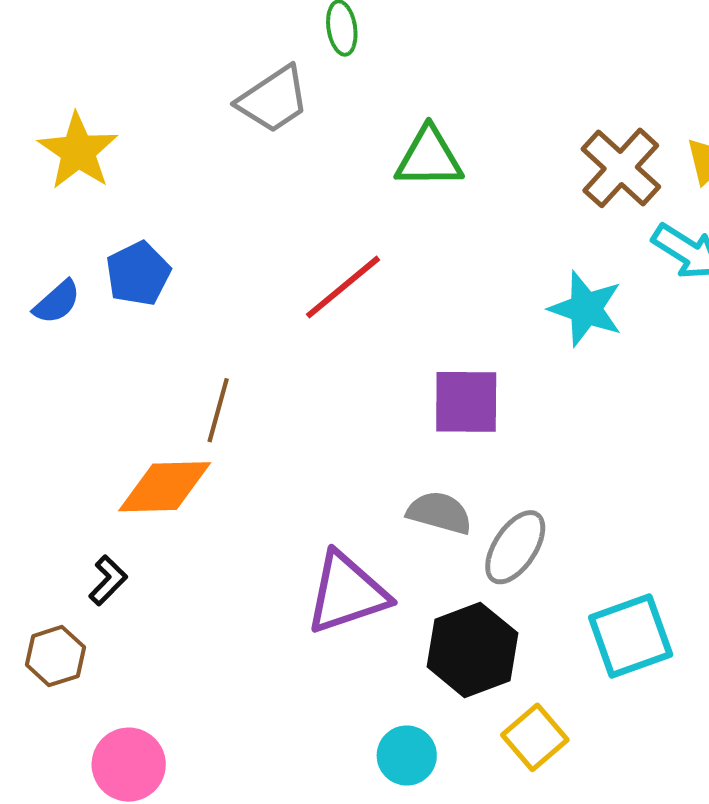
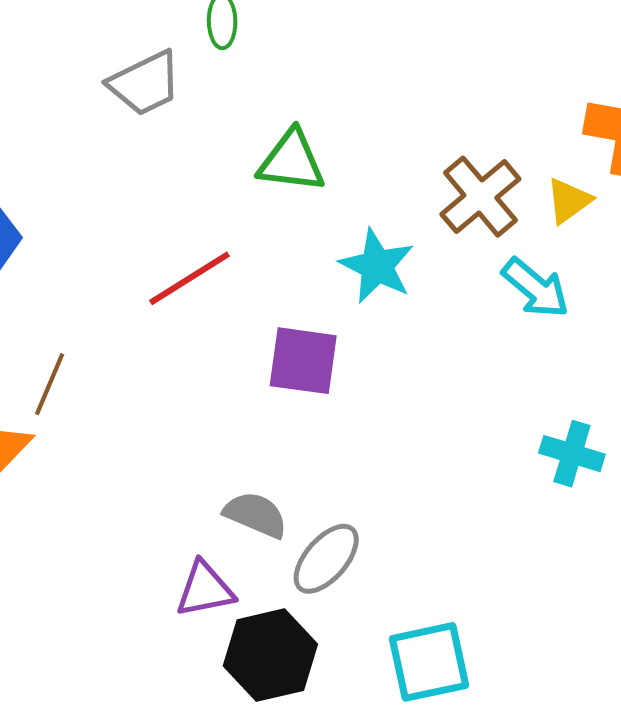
cyan star: (586, 309) -> (377, 266), moved
purple square: (466, 402) -> (303, 361), moved
purple triangle: (347, 593) -> (205, 589), moved, size x0.7

